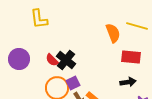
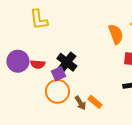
red semicircle: (52, 60) -> (38, 64), moved, turned -40
purple square: (73, 83) -> (59, 74), moved

